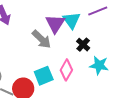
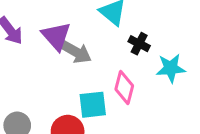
purple triangle: (55, 24) -> (56, 36), moved
cyan square: (44, 76) -> (93, 105), turned 30

